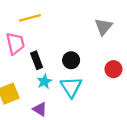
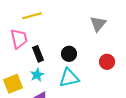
cyan star: (44, 81) -> (37, 75), moved
cyan triangle: (71, 87) -> (69, 78), turned 50

